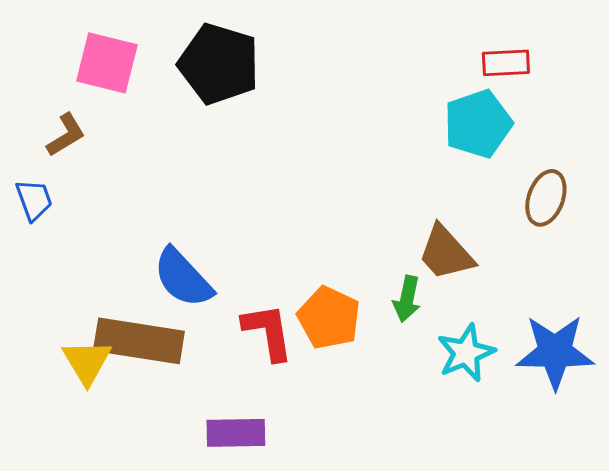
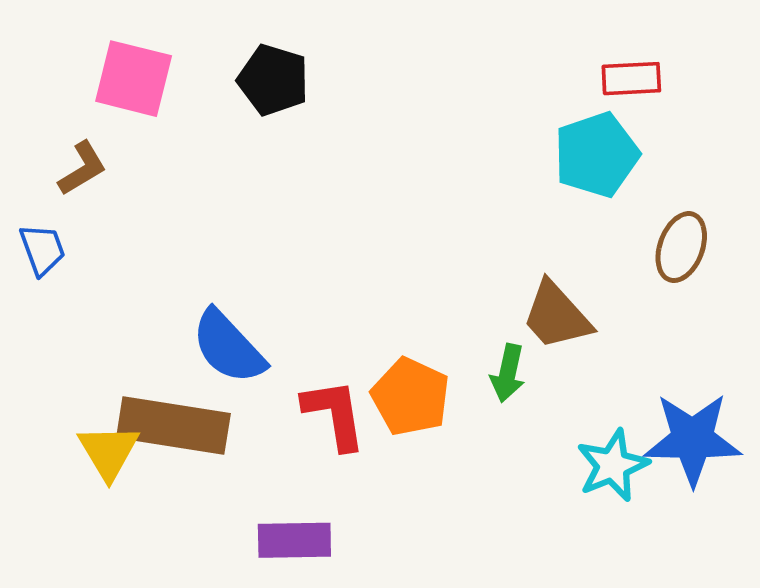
black pentagon: (219, 64) -> (273, 80), size x0.7
cyan star: (466, 353) -> (613, 465), moved

